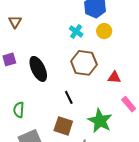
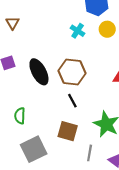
brown hexagon: (84, 63) -> (72, 72), moved

